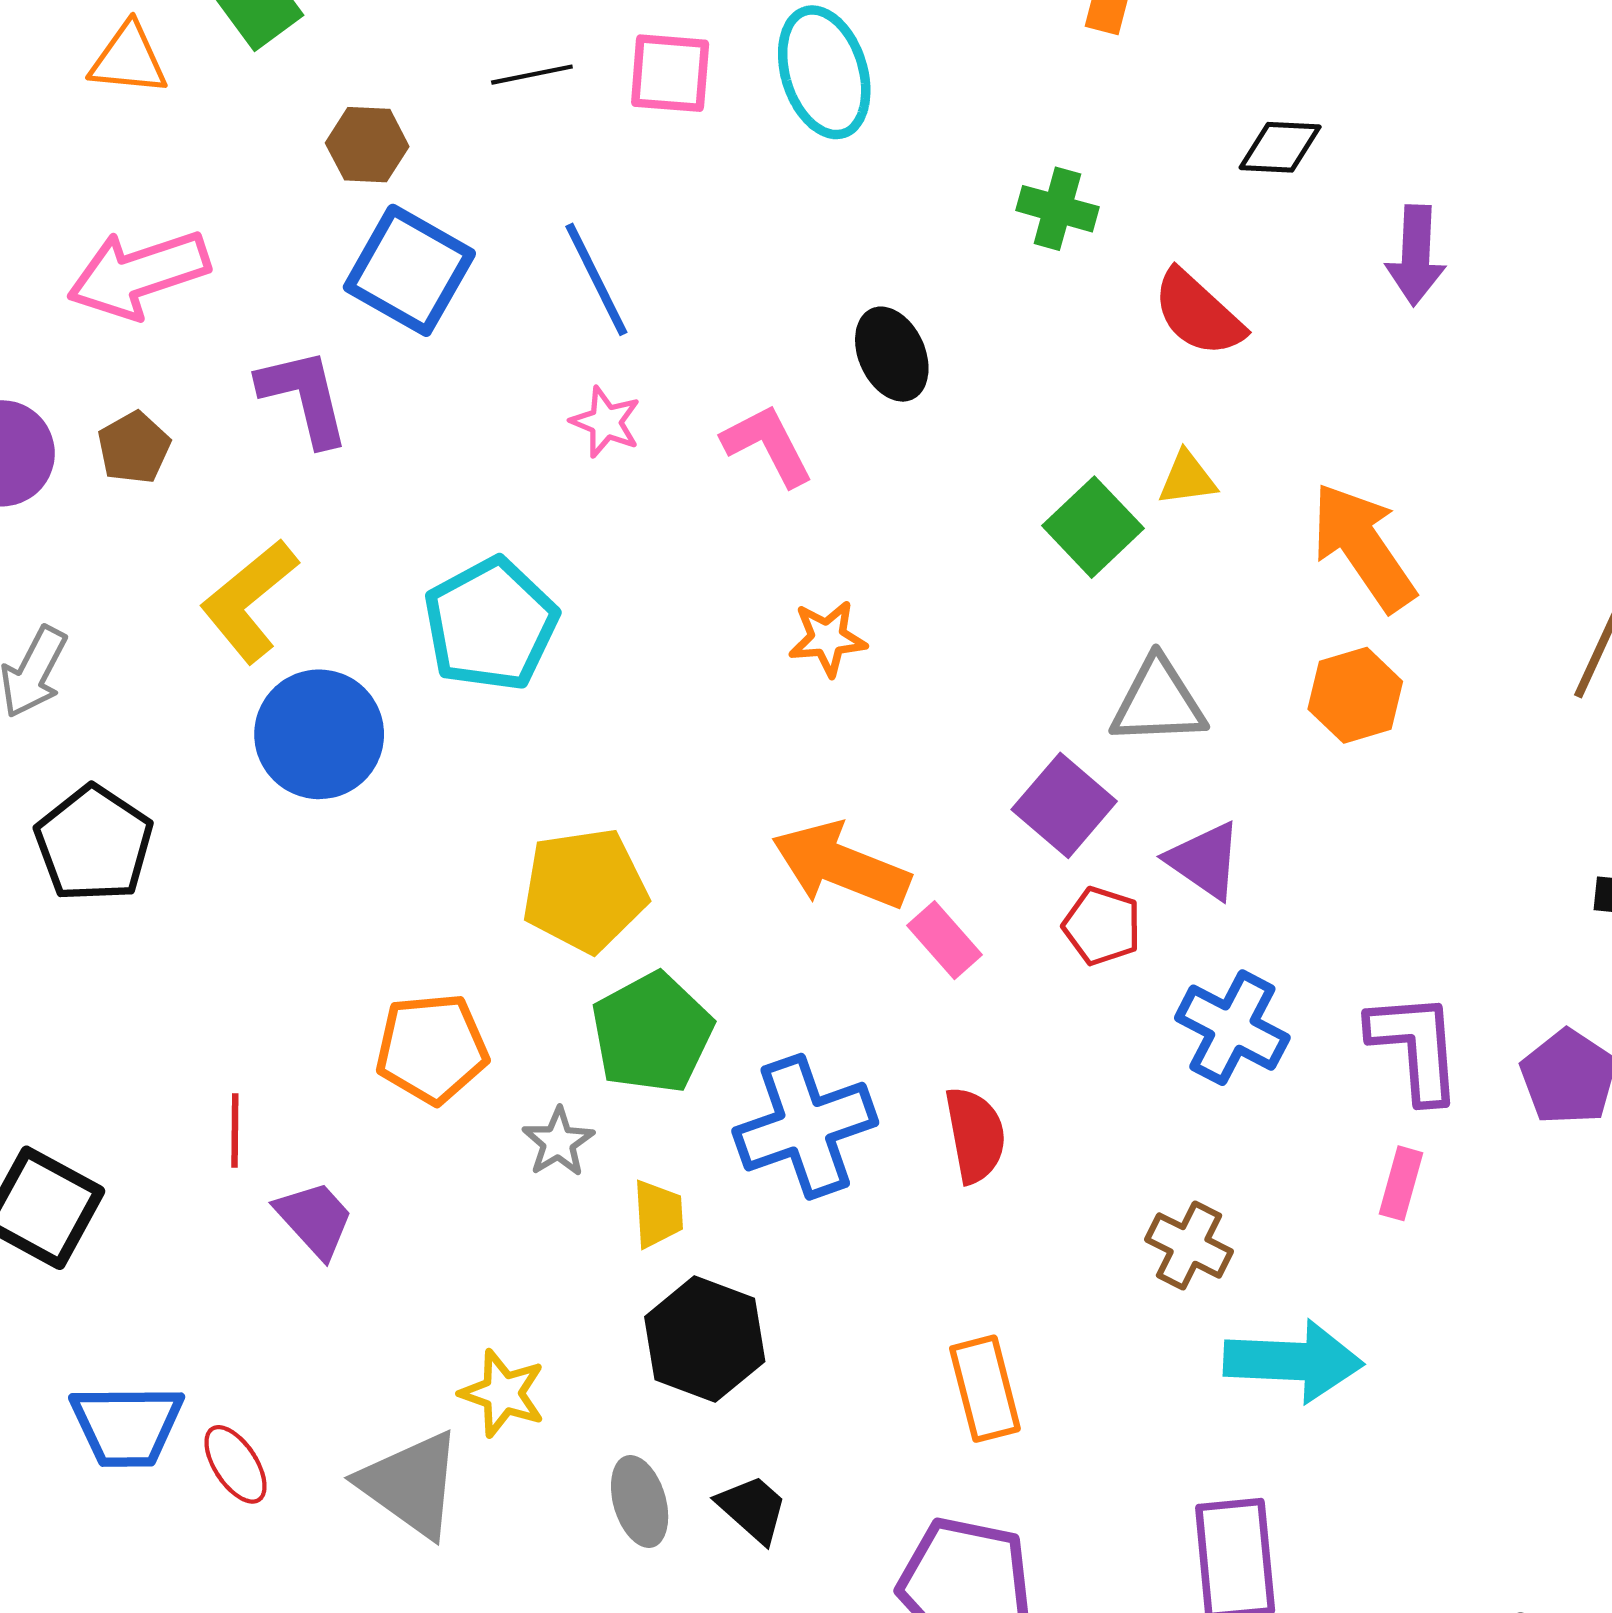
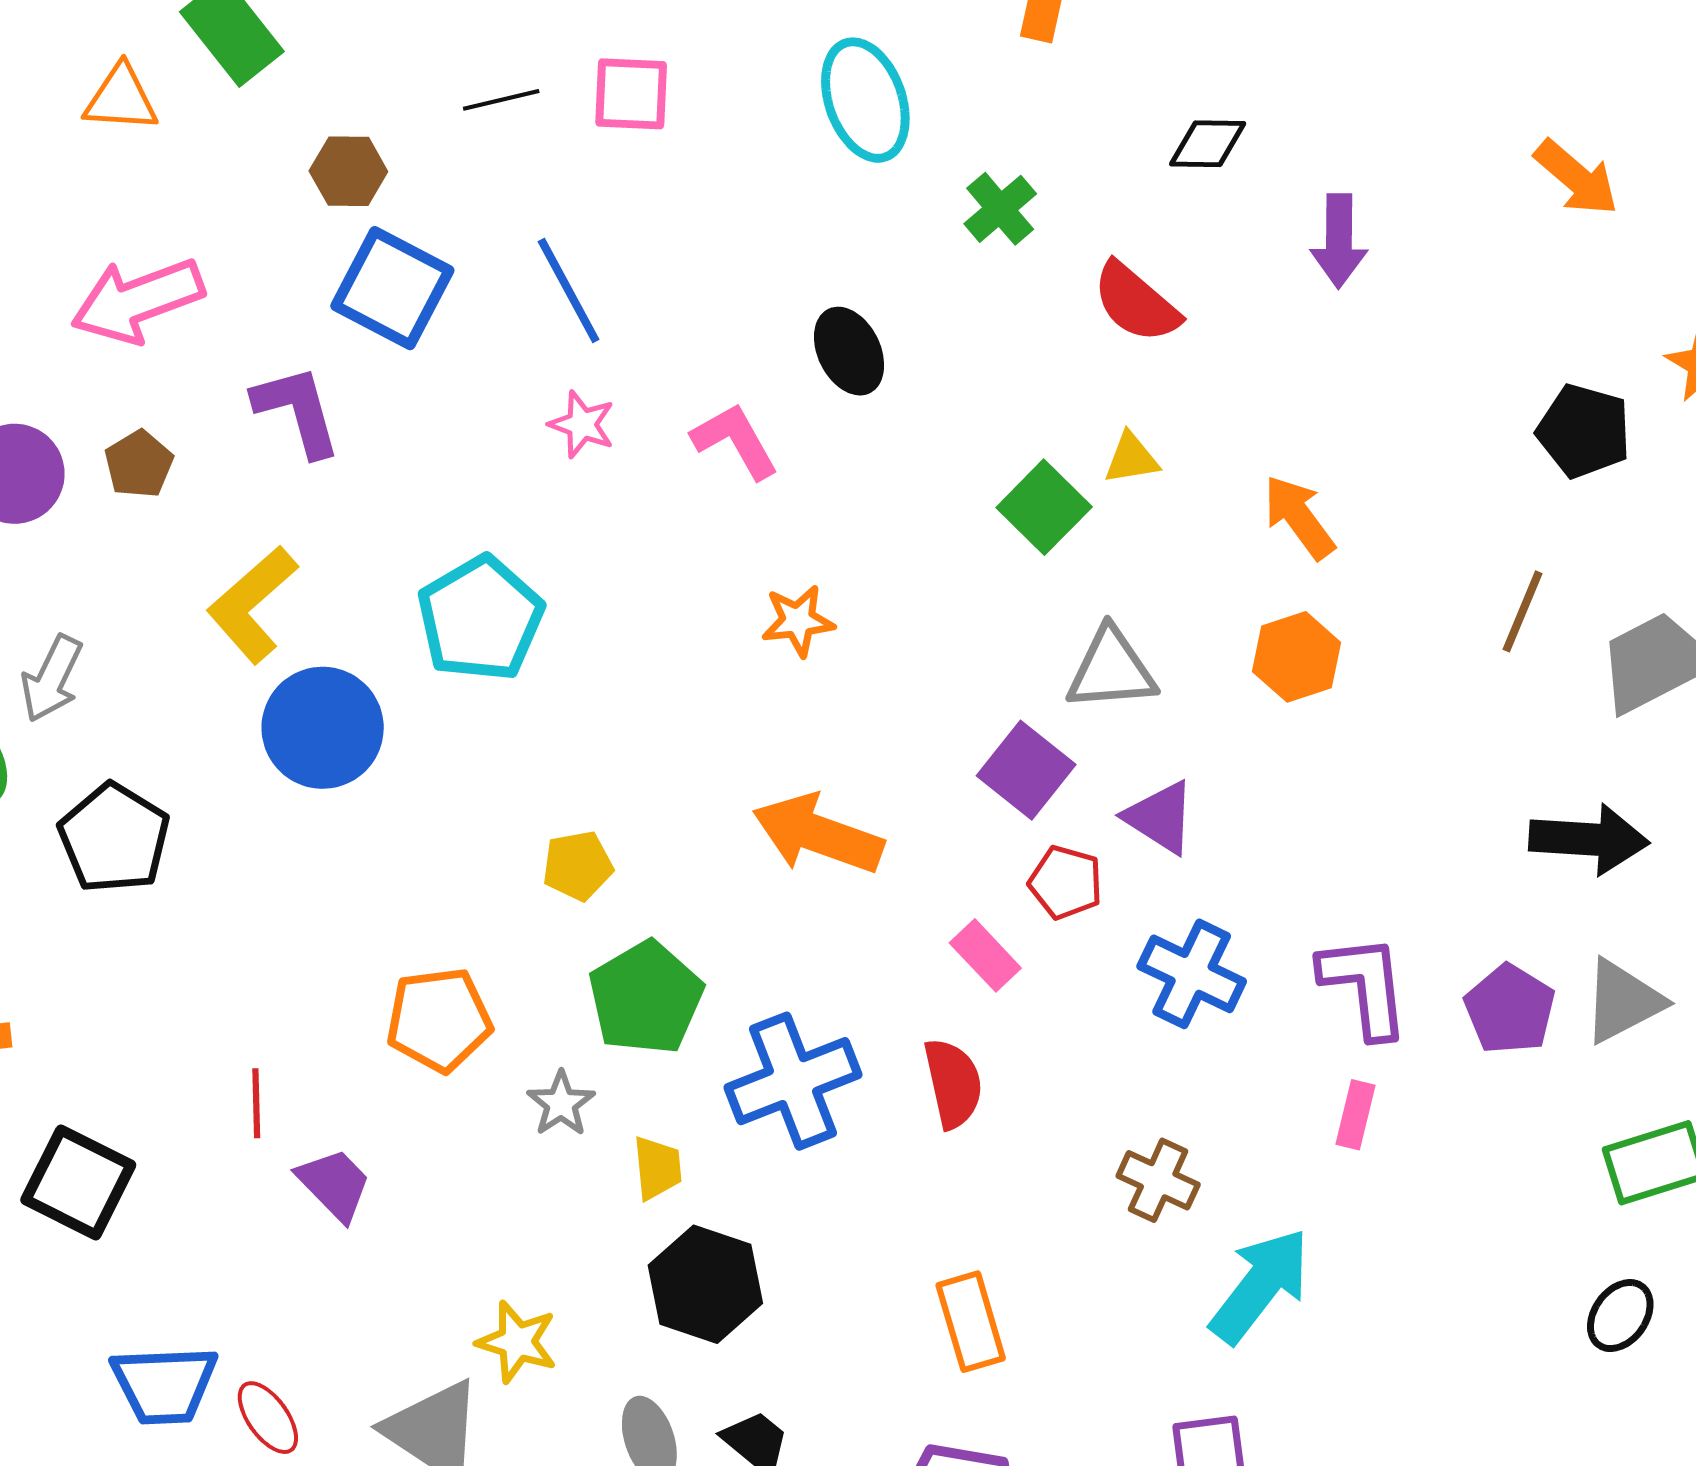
cyan ellipse: (824, 72) -> (865, 100), moved
green cross: (1057, 209) -> (1000, 209), turned 36
orange arrow: (1363, 547) -> (1299, 517), size x0.7
yellow pentagon: (585, 890) -> (578, 866), size x0.6
pink rectangle: (944, 940) -> (985, 955), moved
cyan arrow: (1293, 1361) -> (1260, 1286), turned -53

